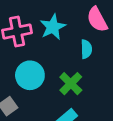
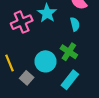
cyan circle: (30, 75) -> (45, 61), moved

